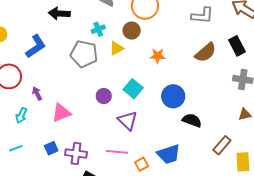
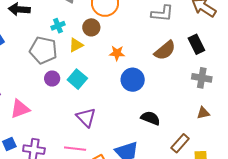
cyan square: (133, 89) -> (77, 79), moved
purple circle: (104, 96) -> (52, 79), moved
blue circle: (173, 96) -> (133, 80), moved

